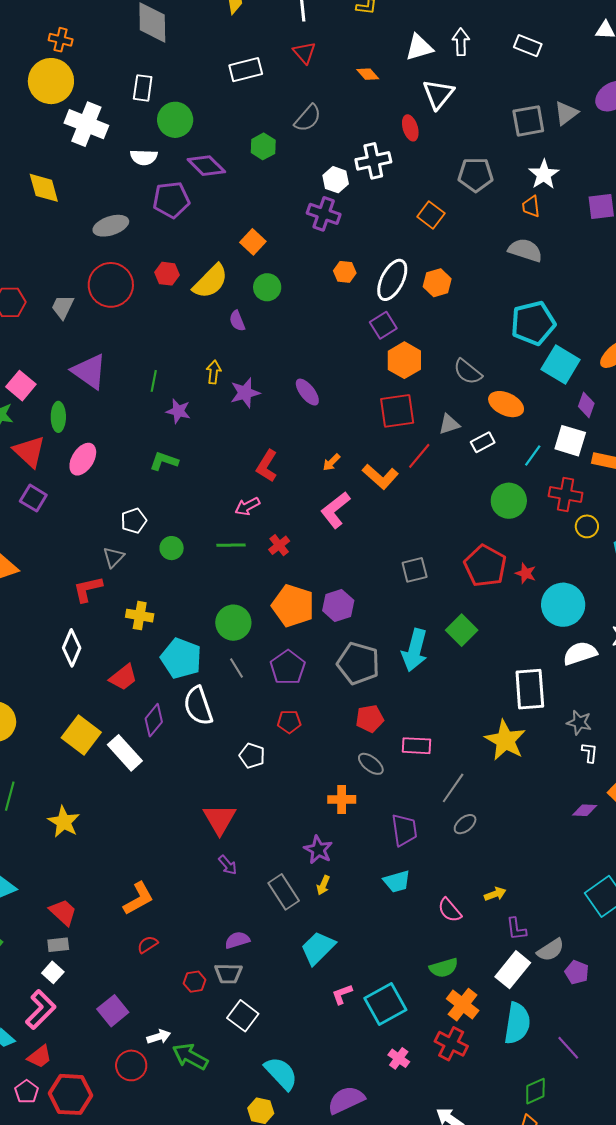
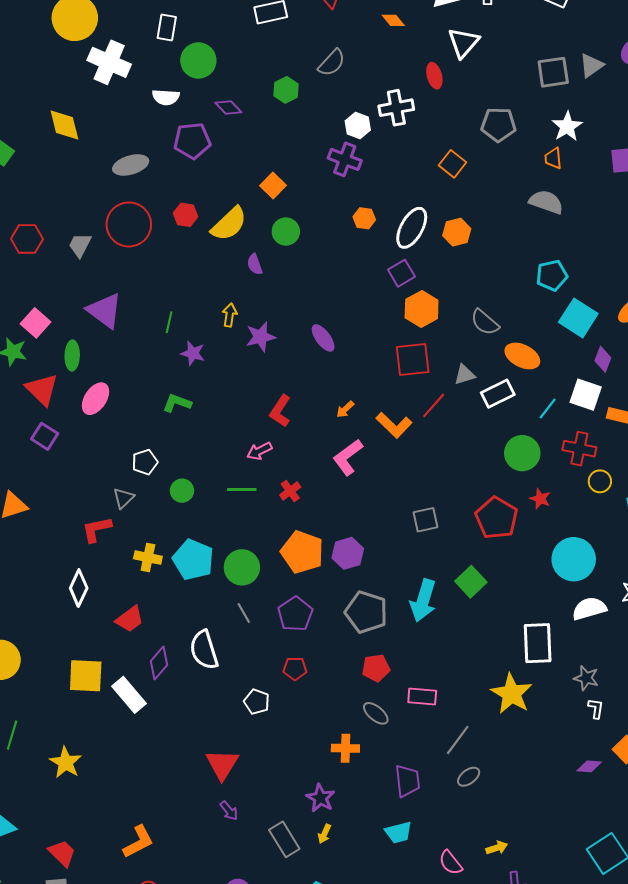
purple diamond: (206, 166) -> (228, 107), size x0.7
cyan pentagon: (533, 323) -> (552, 275), size x0.7
white rectangle: (483, 442) -> (498, 394), size x1.4
red star: (526, 573) -> (540, 499), moved
cyan pentagon: (181, 658) -> (193, 560), moved
yellow square: (81, 735) -> (86, 676), turned -36

